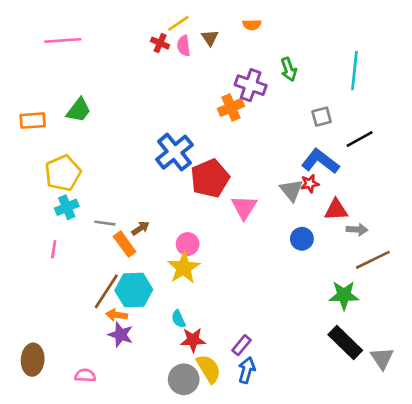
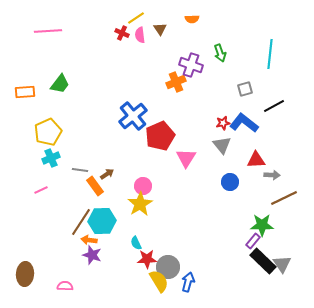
red star: (310, 184) -> (223, 123), moved
pink line: (54, 249) -> (41, 190), turned 56
purple rectangle: (241, 345) -> (253, 241), moved
gray triangle: (382, 358) -> (282, 264), moved
gray circle: (184, 379) -> (168, 267), moved

